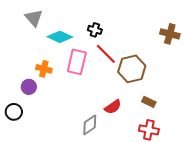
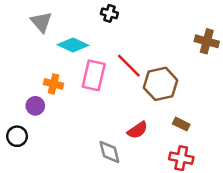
black cross: (95, 30) -> (109, 13), moved
gray diamond: (90, 125) -> (109, 152), turned -70

